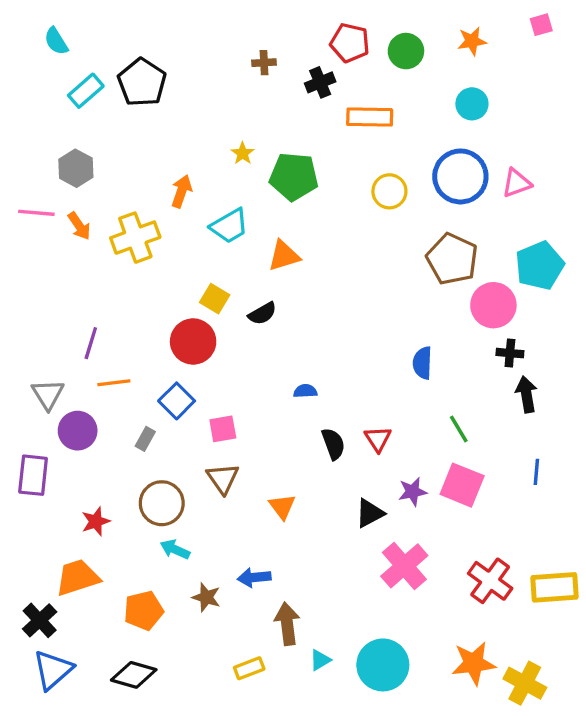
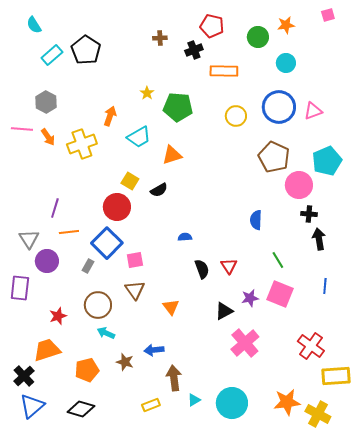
green circle: (406, 51) -> (258, 37), moved
blue square: (177, 401) -> (107, 243), size x1.4
red cross: (490, 581) -> (311, 346), moved
yellow rectangle: (554, 587) -> (336, 376), moved

